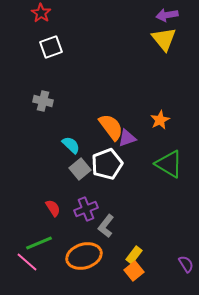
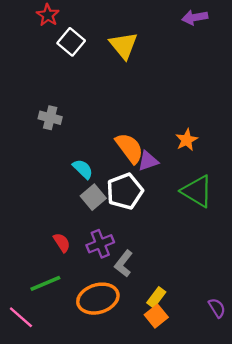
yellow triangle: (164, 39) -> (124, 45), moved
white square: (51, 47) -> (71, 42), moved, turned -30
pink line: (27, 262) -> (21, 317), moved

